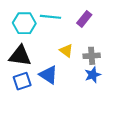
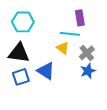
cyan line: (51, 17) -> (70, 34), moved
purple rectangle: (84, 19) -> (80, 18), turned -49
gray cross: (92, 56) -> (87, 53), turned -35

